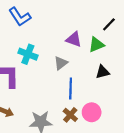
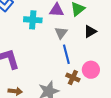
cyan cross: (28, 54) -> (33, 20), moved
gray triangle: (61, 63) -> (61, 33), moved

